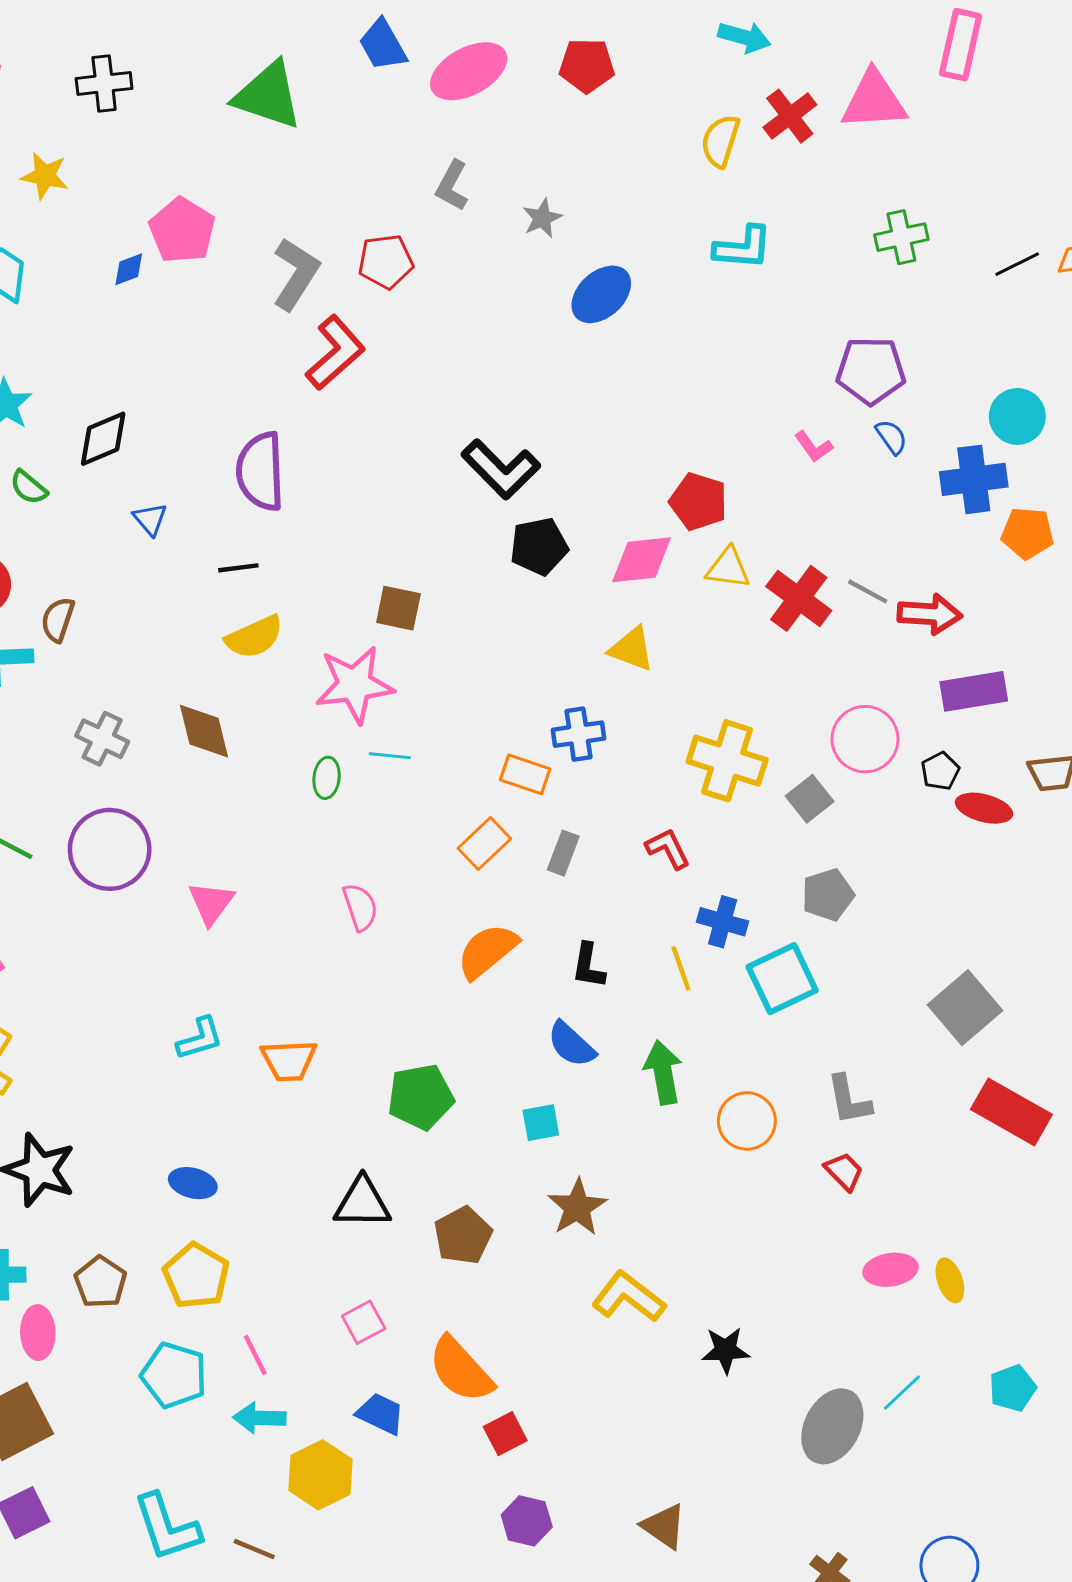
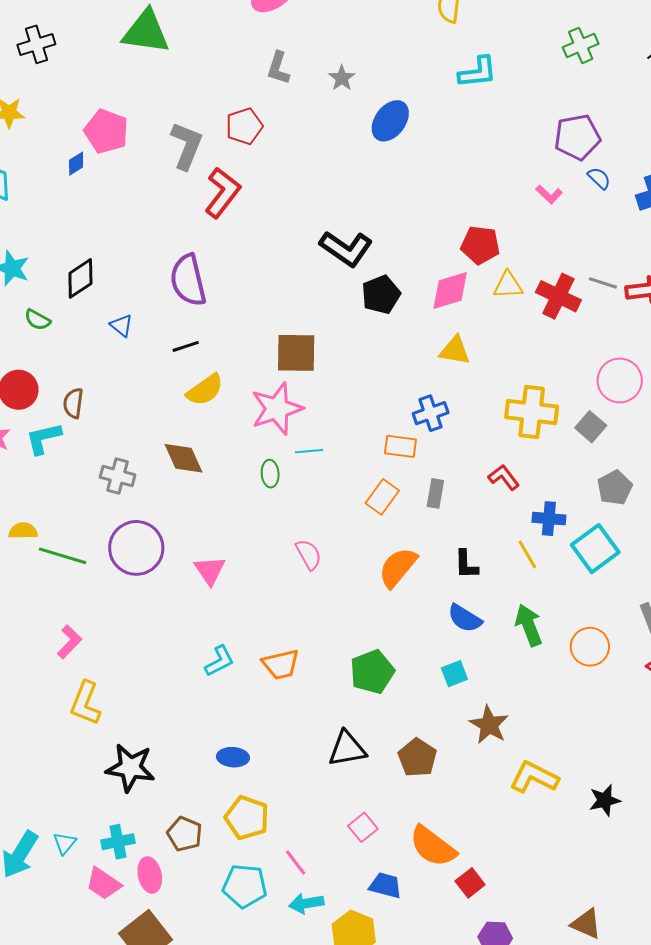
brown square: (398, 608) -> (296, 353), size x1.4

